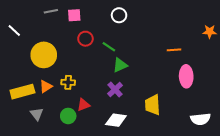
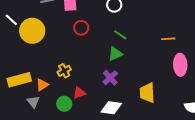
green line: (109, 47) -> (120, 35), moved
yellow circle: (44, 55) -> (32, 31), moved
yellow cross: (68, 82) -> (64, 71), turned -32
orange triangle: (46, 86) -> (42, 85), moved

